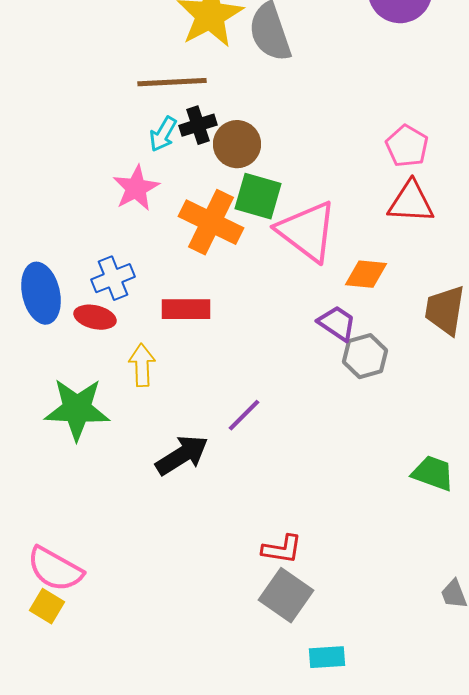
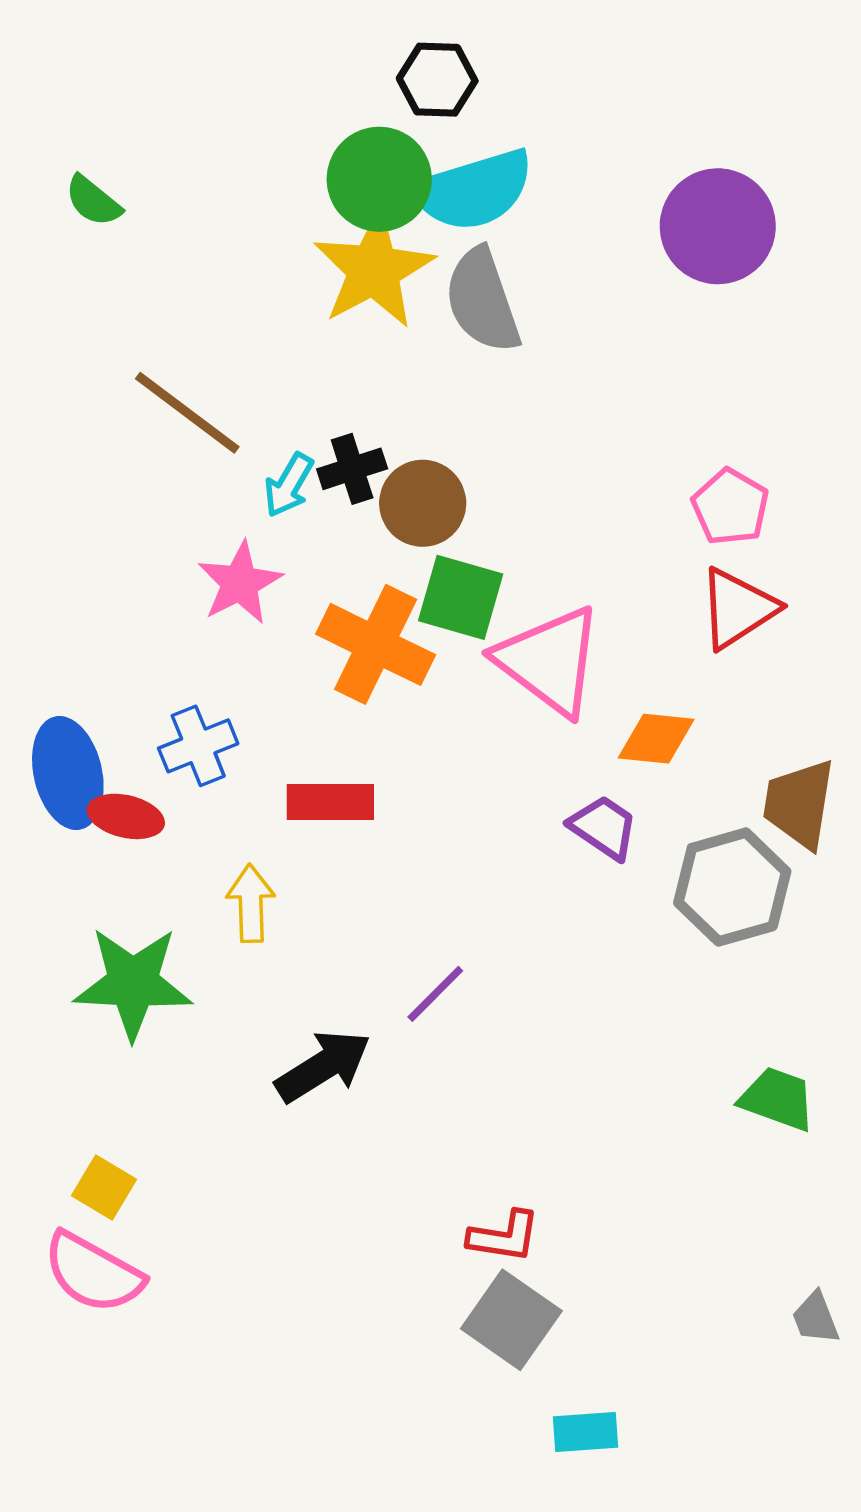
brown line: (172, 82) -> (187, 413), moved, turned 40
red triangle: (411, 202) -> (738, 608), turned -36
red ellipse: (95, 317) -> (126, 816), moved
gray hexagon: (365, 356) -> (732, 887), moved, size x1.4
yellow square: (47, 606) -> (104, 1188), moved

